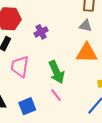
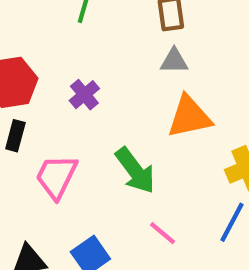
pink trapezoid: (20, 67) -> (56, 177), turned 30
pink line: (56, 95) -> (162, 233), moved

